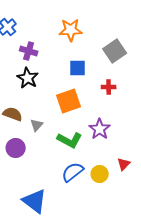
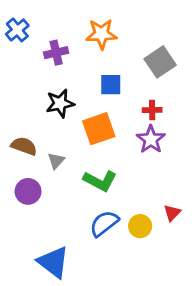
purple cross: (29, 51) -> (56, 53), moved, turned -30
black star: (28, 78) -> (60, 103), moved, turned 30
purple star: (100, 129) -> (151, 139), moved

